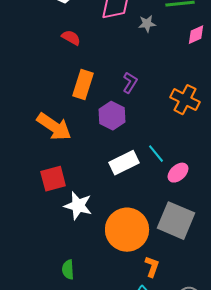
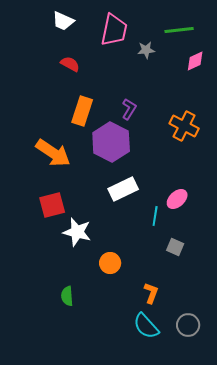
purple hexagon: (112, 116) -> (111, 142), size x1.4
cyan line: (156, 154) -> (155, 216), moved, turned 48
gray square: (176, 221) -> (175, 247), size x0.5
orange circle: (127, 230) -> (110, 263), moved, size x0.5

